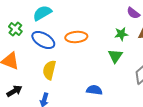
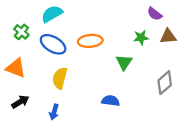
green triangle: (115, 56) -> (124, 62), moved

